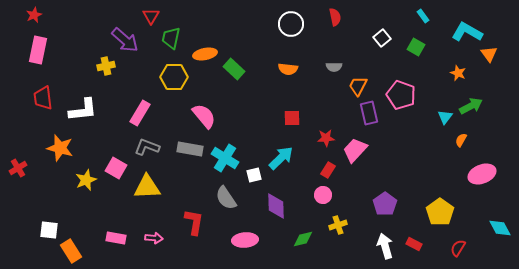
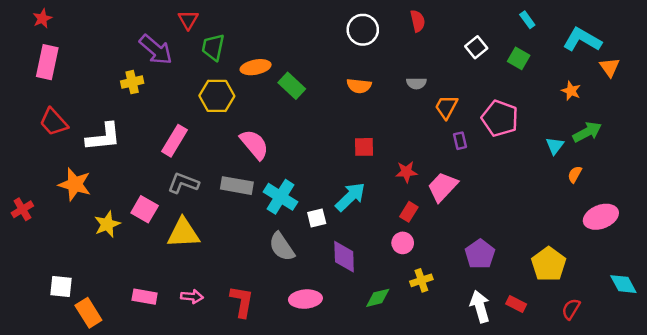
red trapezoid: (43, 98) -> (54, 122), turned -35
purple rectangle: (369, 113) -> (460, 141), size x0.6
red L-shape: (194, 222) -> (242, 302), moved

